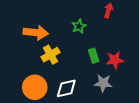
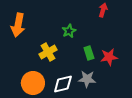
green star: (79, 26) -> (69, 31), moved
orange arrow: (36, 33) -> (18, 25), moved, turned 95
gray star: (103, 83) -> (87, 79), moved

